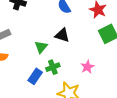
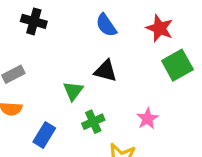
blue rectangle: (35, 76) -> (44, 135), moved

